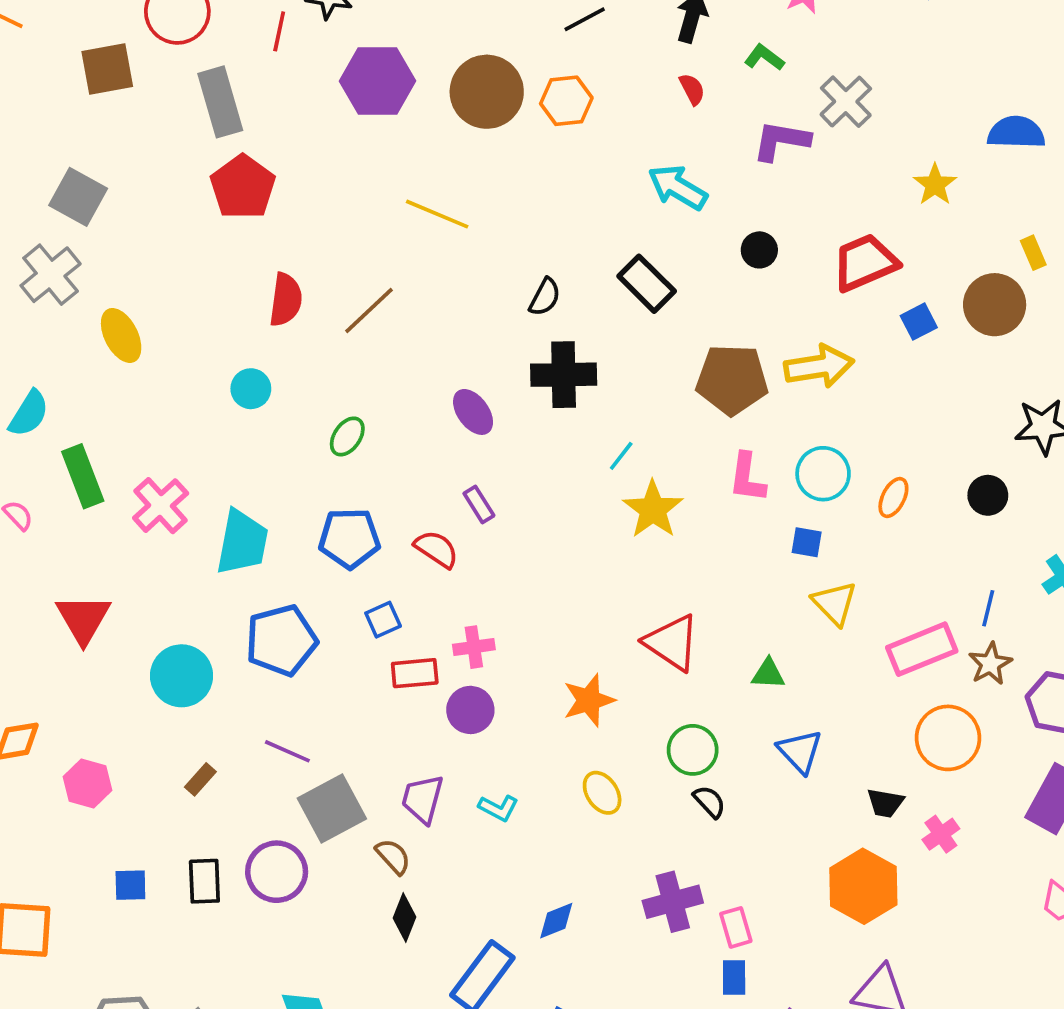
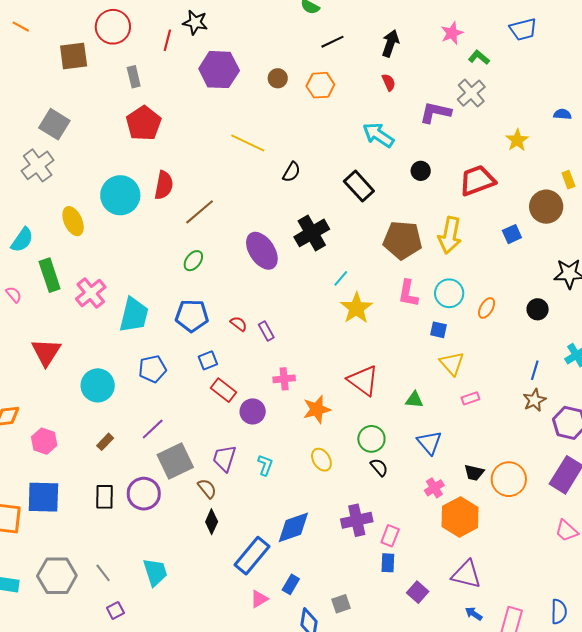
green L-shape: (764, 57) -> (479, 57), moved
brown circle: (487, 92) -> (278, 78), size x0.5
gray rectangle: (220, 102) -> (134, 77), size x0.6
blue semicircle: (1016, 132) -> (562, 114), size x0.6
black semicircle: (545, 297) -> (291, 172), moved
brown line: (369, 311) -> (200, 212), moved
blue square: (919, 322) -> (512, 234), moved
yellow ellipse: (121, 335) -> (73, 221), moved
yellow arrow: (819, 366) -> (450, 235), turned 108
black cross: (564, 375) -> (312, 233), turned -32
cyan circle: (251, 389) -> (120, 195), moved, size x1.8
purple ellipse: (473, 412) -> (262, 251), size x1.5
purple rectangle: (479, 505) -> (266, 331), moved
red semicircle: (436, 549) -> (239, 324), size x0.7
blue pentagon: (281, 640) -> (152, 369), size x0.7
pink cross: (474, 647) -> (284, 379), moved
pink rectangle: (922, 649) -> (470, 398), moved, size x0.5
red rectangle: (415, 673) -> (224, 390), turned 40
orange circle: (948, 738) -> (509, 479), moved
purple line: (287, 751) -> (153, 429), turned -70
cyan L-shape: (498, 808) -> (265, 465), turned -100
pink cross: (941, 834) -> (434, 488), moved
blue square: (130, 885) -> (43, 497), moved, size x1.8
blue diamond: (556, 921) -> (293, 527), size x1.6
pink rectangle: (736, 927) -> (390, 536), turned 35

